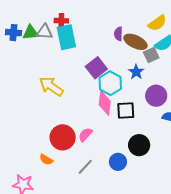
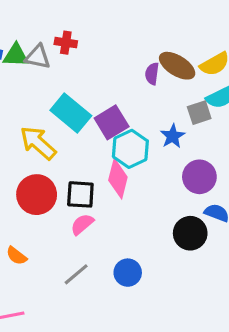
cyan rectangle: (66, 37) -> (71, 113), moved, turned -45
brown ellipse: (135, 42) -> (177, 66), moved
black square: (126, 110) -> (80, 194), moved
red circle: (63, 137) -> (37, 195), moved
black circle: (139, 145) -> (190, 233), moved

